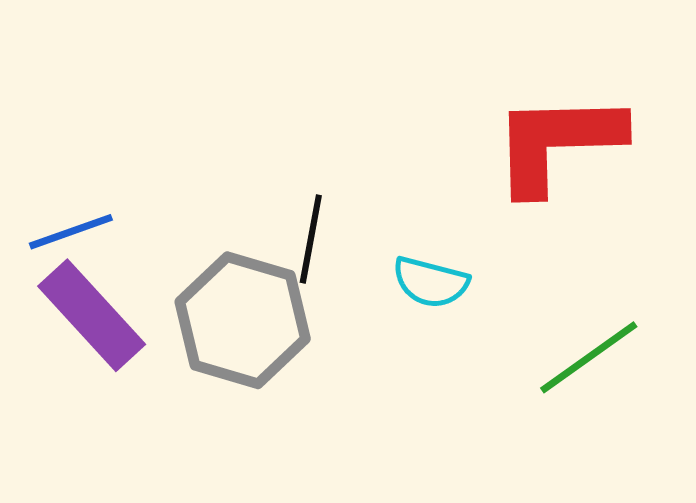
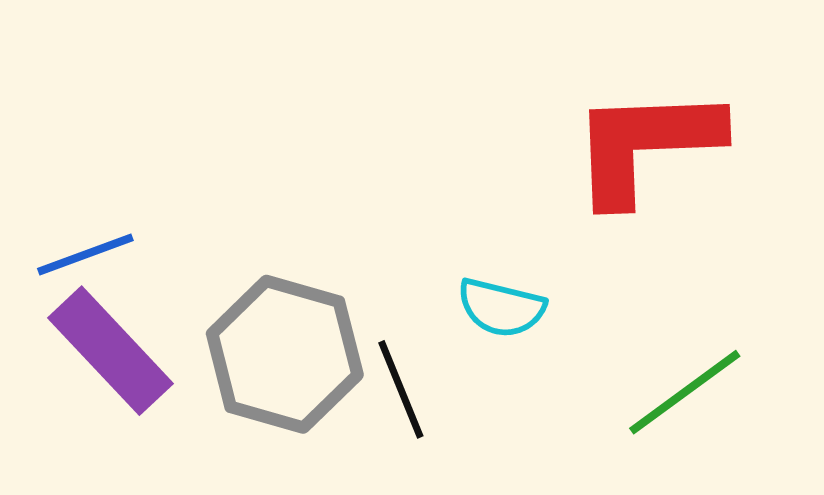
black line: (311, 239) -> (401, 389), moved, turned -32

